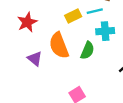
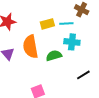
green semicircle: (87, 50) -> (54, 56), turned -140

